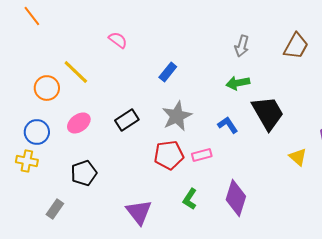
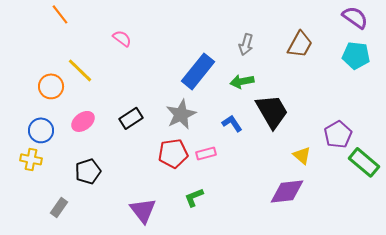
orange line: (32, 16) -> (60, 14), moved
blue rectangle: (168, 72) -> (198, 71), moved, size x1.8
purple diamond: (236, 198) -> (287, 191), moved, turned 66
green L-shape: (190, 199) -> (194, 197), turned 35

